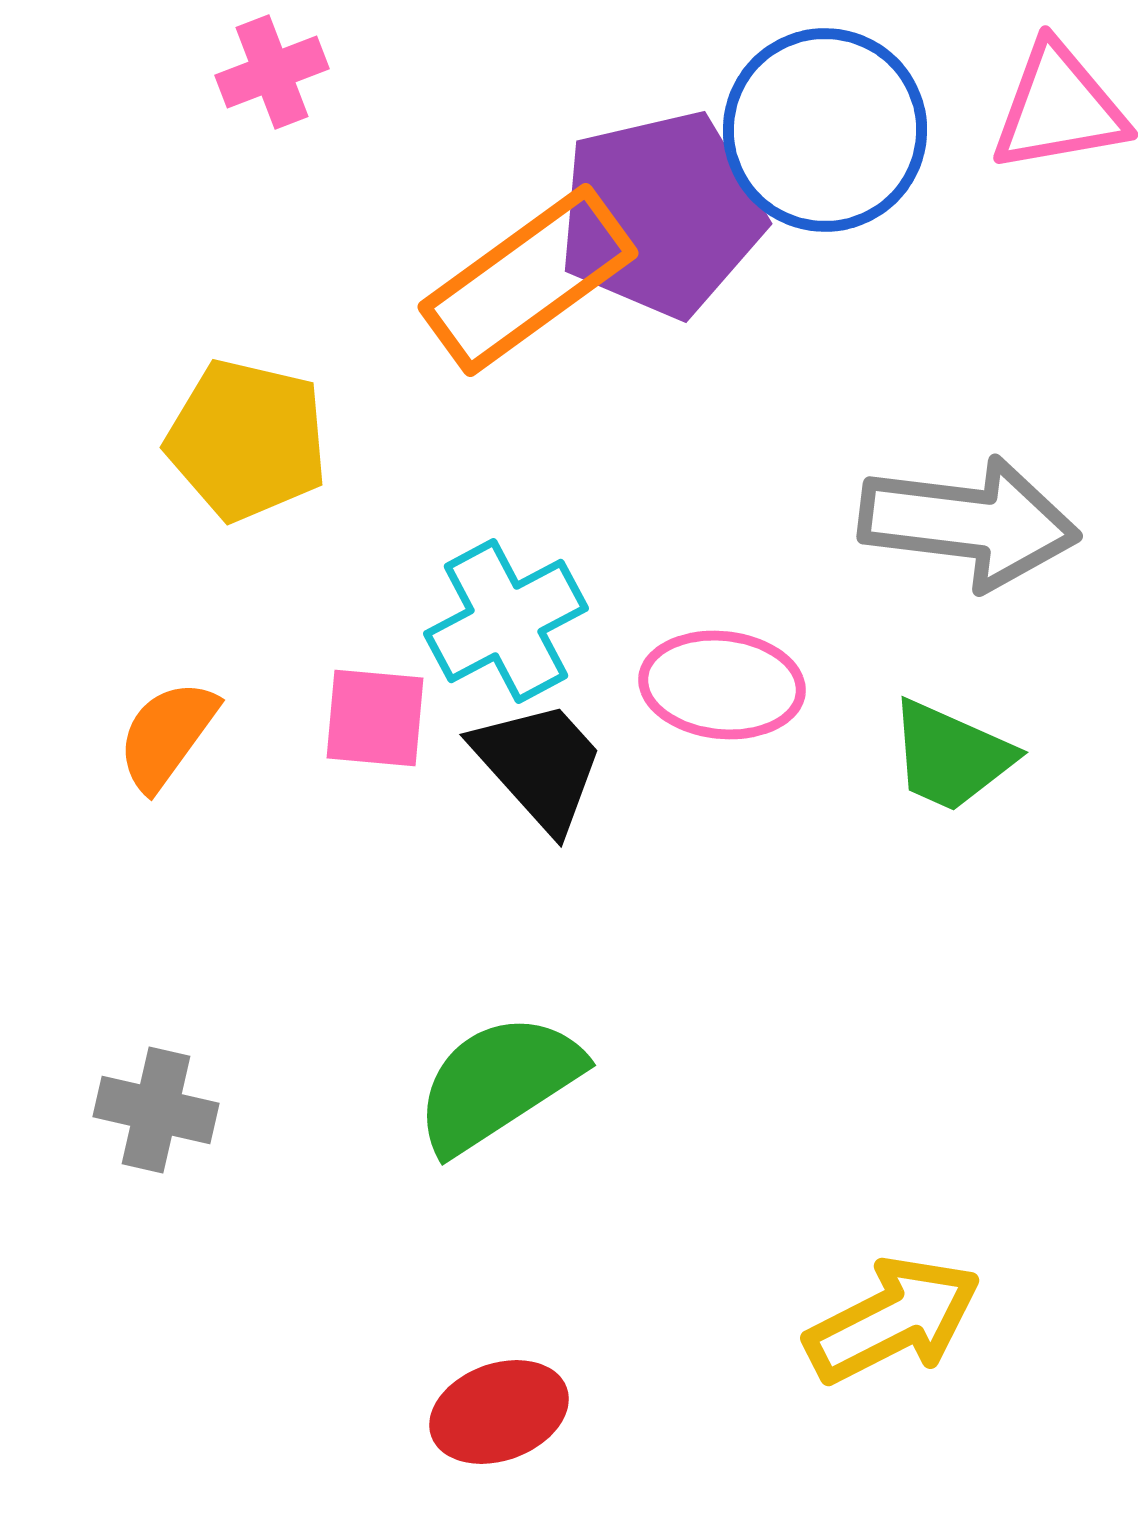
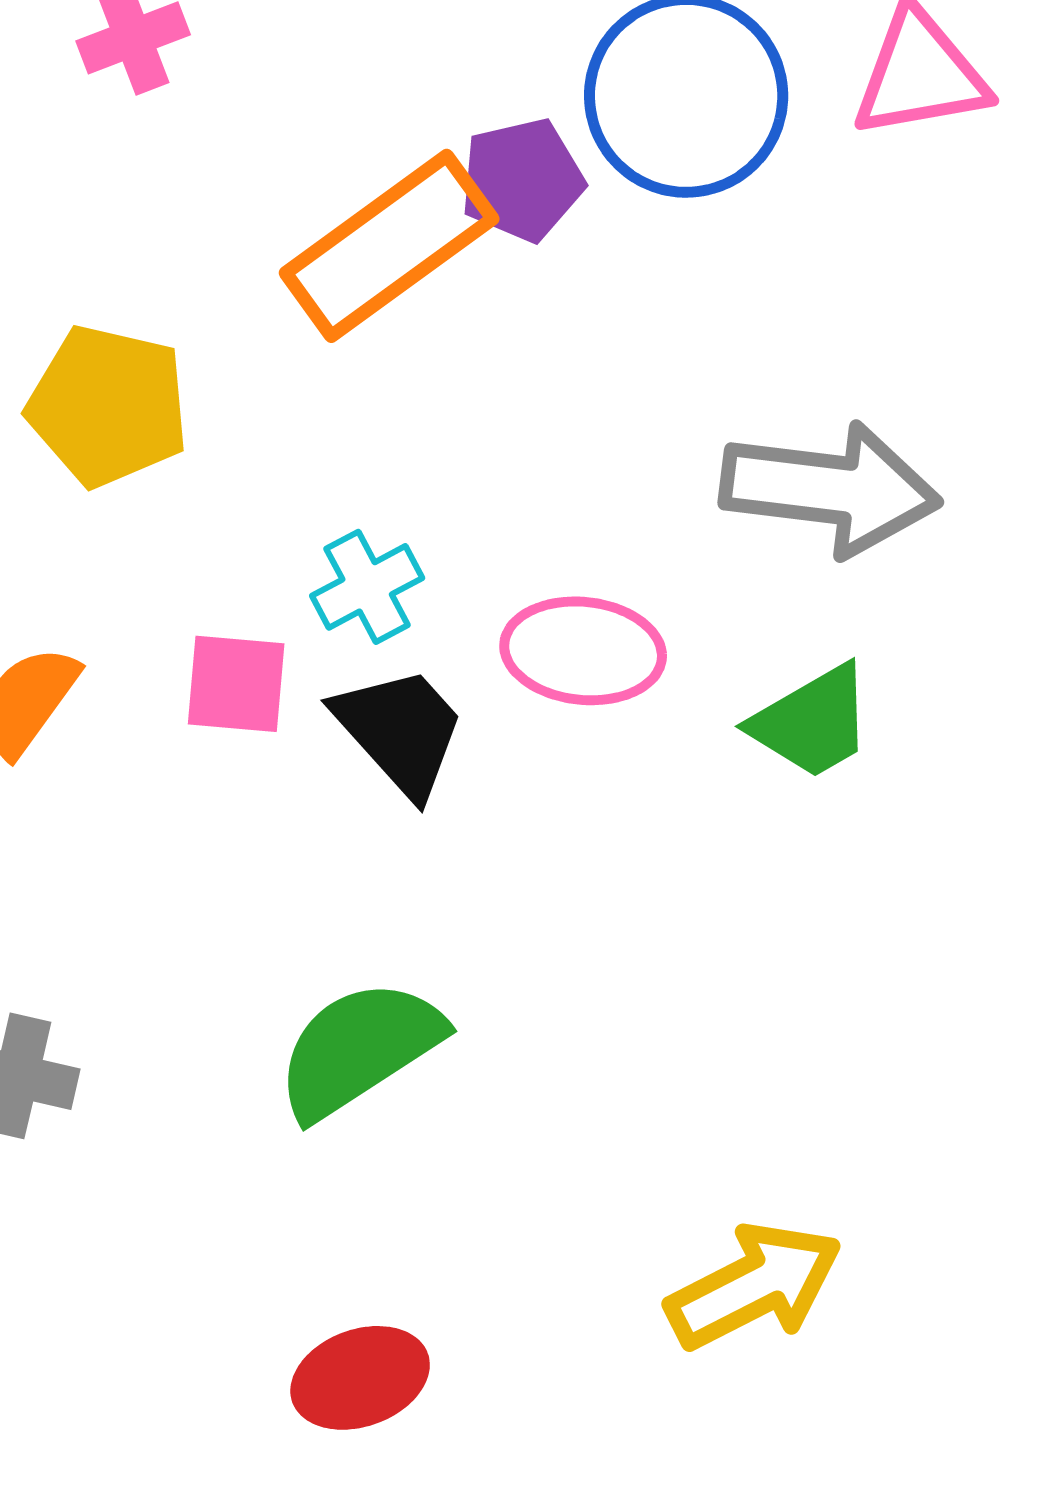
purple pentagon: (661, 214) -> (522, 180), size x0.6
cyan cross: (506, 621) -> (367, 587), size x0.7
green trapezoid: (951, 756) -> (812, 722), turned -54

